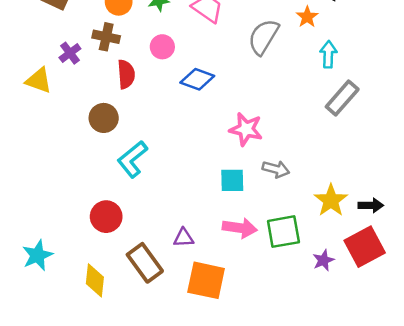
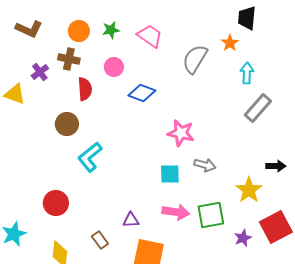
black arrow: (371, 205) -> (276, 166), moved
red circle: (106, 217) -> (56, 203), moved
brown rectangle: (145, 263) -> (100, 240), size x0.6

